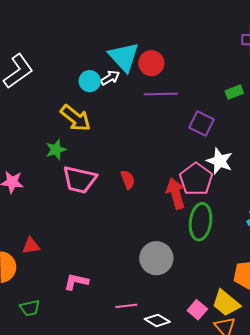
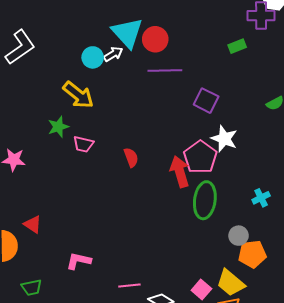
green rectangle: (234, 92) -> (237, 46), moved
pink trapezoid: (80, 180) -> (83, 144), moved, size x0.6
red triangle: (31, 246) -> (33, 224), turned 42
gray circle: (156, 258) -> (239, 236), moved, size x0.6

